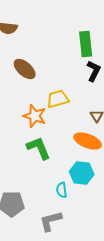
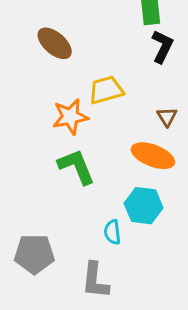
orange star: (35, 116) -> (70, 117), turned -30
gray L-shape: (51, 221) -> (95, 280), turned -70

